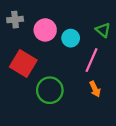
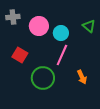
pink line: (91, 60) -> (62, 55), moved
red square: (23, 64) -> (20, 55), size x0.7

